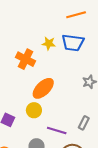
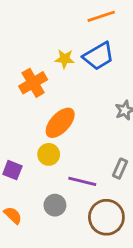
blue trapezoid: (73, 43) -> (99, 56), turned -35
orange cross: (26, 59) -> (33, 83), turned 36

